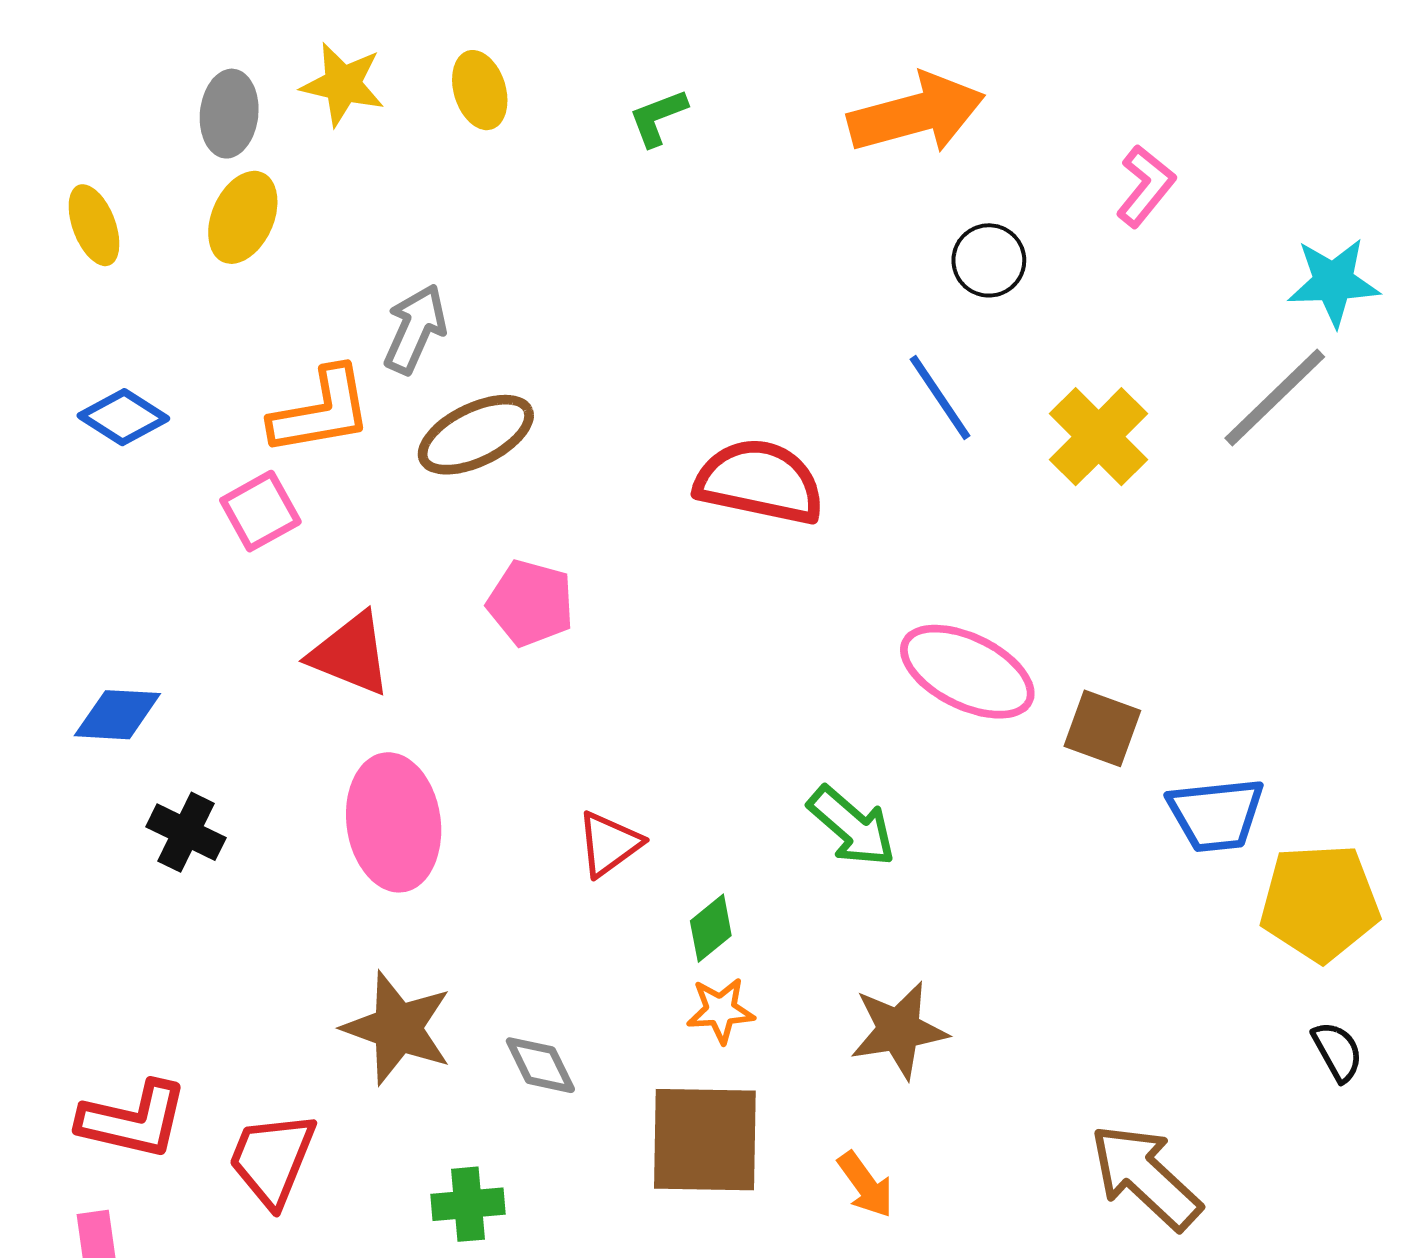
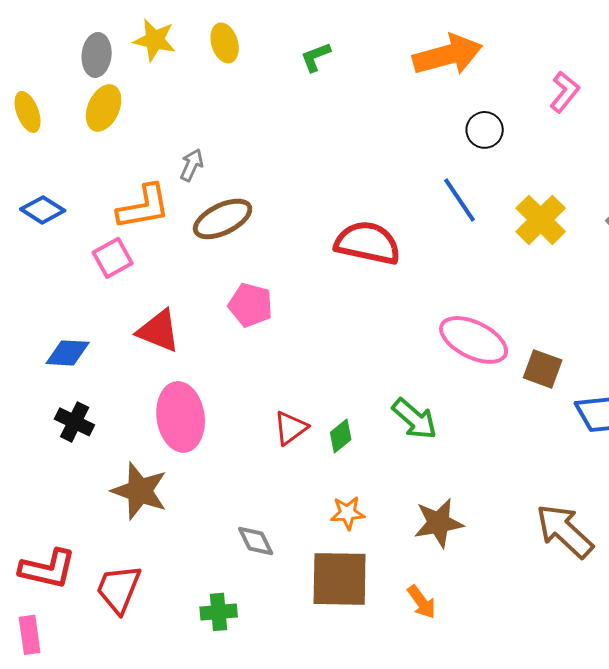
gray arrow: (415, 329) -> (192, 165), size x0.7
blue diamond: (117, 715) -> (68, 353), moved
green diamond: (711, 928) -> (341, 436), moved
brown star: (398, 1028) -> (140, 491), moved
brown arrow: (1145, 1177) -> (565, 531), moved

